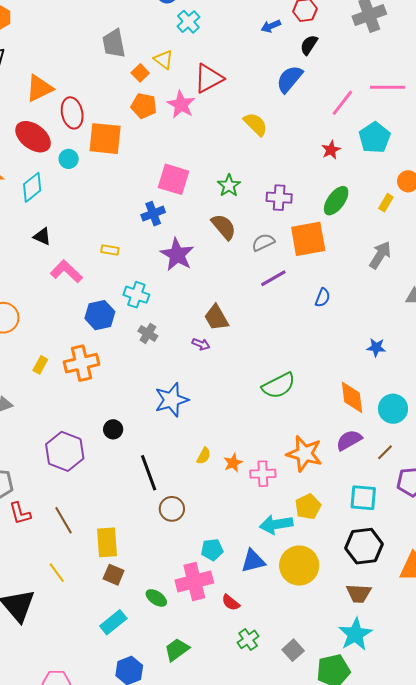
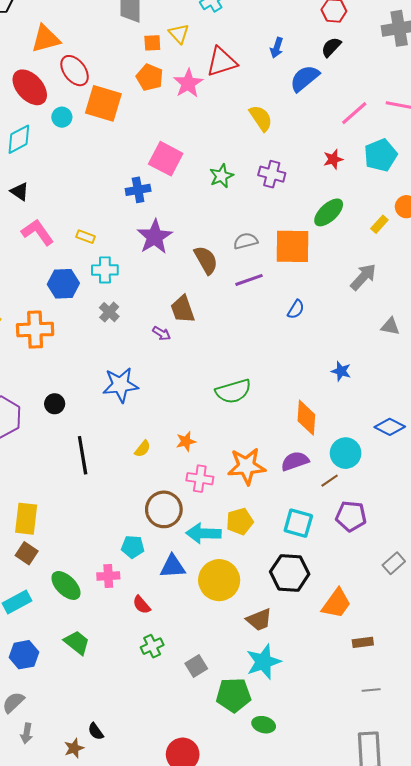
blue arrow: (271, 26) -> (277, 48), moved, turned -60
orange square: (140, 73) -> (152, 43), turned 30
red ellipse: (72, 113) -> (75, 71), turned -36
purple cross: (279, 198) -> (272, 174), moved
brown semicircle: (224, 227) -> (206, 260), moved
yellow rectangle: (110, 250) -> (86, 237), moved
cyan cross: (136, 295) -> (105, 270), turned -30
cyan circle: (393, 409) -> (346, 453), moved
orange star: (304, 454) -> (246, 466), turned -30
orange star: (233, 463) -> (186, 441), moved
brown circle: (172, 509) -> (164, 509), moved, size x1.4
pink cross: (194, 581) -> (108, 576), size x0.6
brown trapezoid: (359, 593) -> (259, 620), moved, turned -36
green ellipse: (156, 598) -> (66, 585), size x1.4
green trapezoid: (177, 650) -> (77, 643), turned 64

